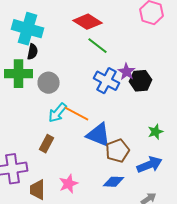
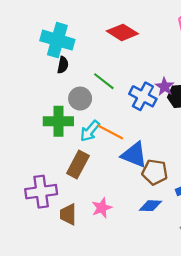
green line: (98, 46) -> (104, 81), moved
green cross: (18, 74) -> (58, 121), moved
brown rectangle: (46, 144) -> (78, 165), size x1.4
brown pentagon: (118, 151) -> (155, 172), turned 30

